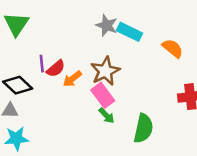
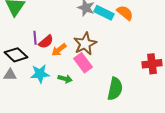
orange semicircle: (173, 48) -> (125, 13), moved
green arrow: (107, 116) -> (65, 79), moved, turned -32
cyan star: (16, 138) -> (40, 74), moved

